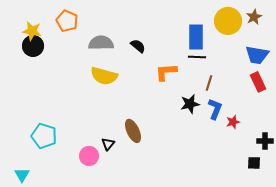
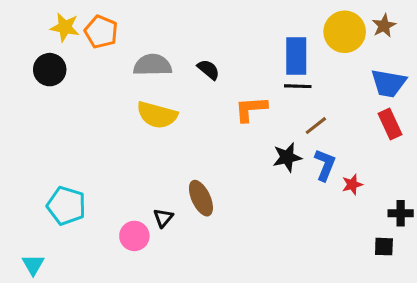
yellow star: (32, 31) -> (65, 27), moved
brown line: (209, 83) -> (316, 126), turned 35

